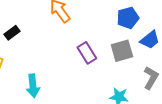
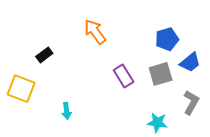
cyan arrow: (33, 86) -> (67, 111), size x0.7

